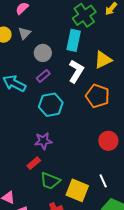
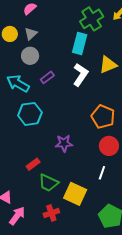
gray circle: (43, 53) -> (30, 56), moved
orange pentagon: (98, 96) -> (103, 117), moved
cyan hexagon: (51, 105) -> (30, 114), moved
purple star: (43, 141) -> (64, 143), moved
white line: (103, 181) -> (102, 173), moved, turned 40

